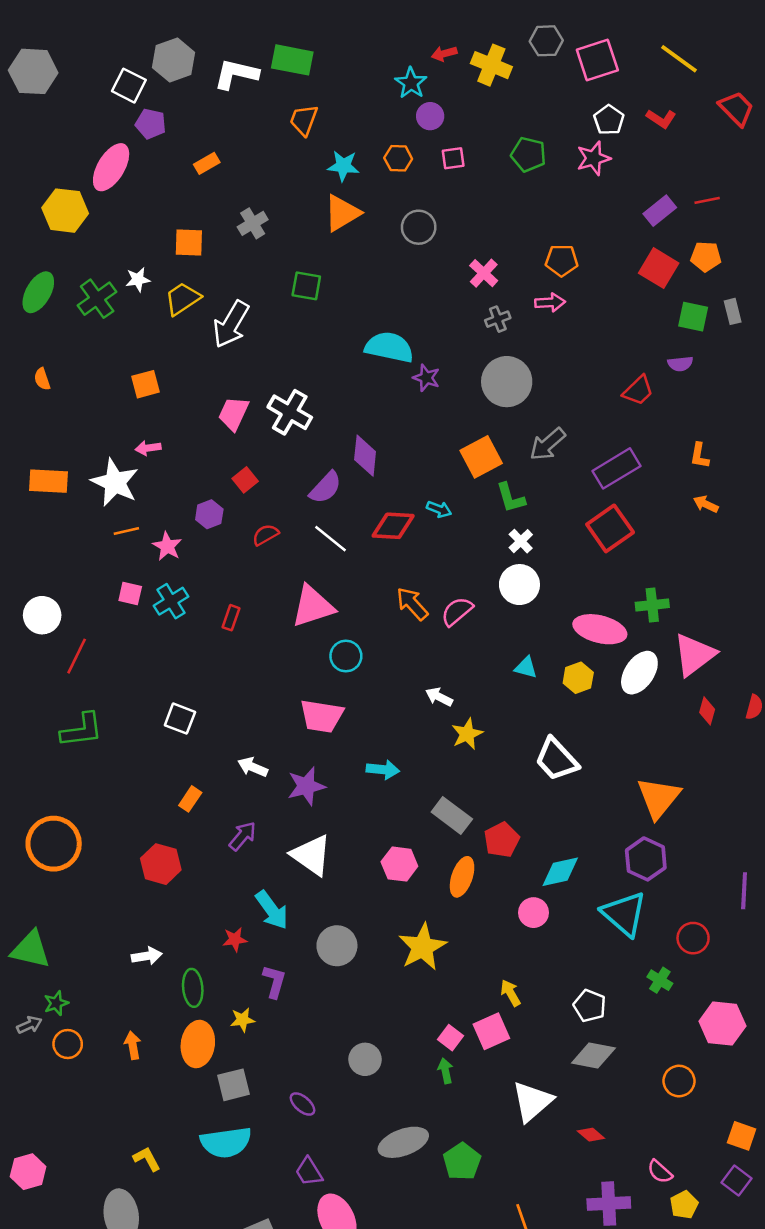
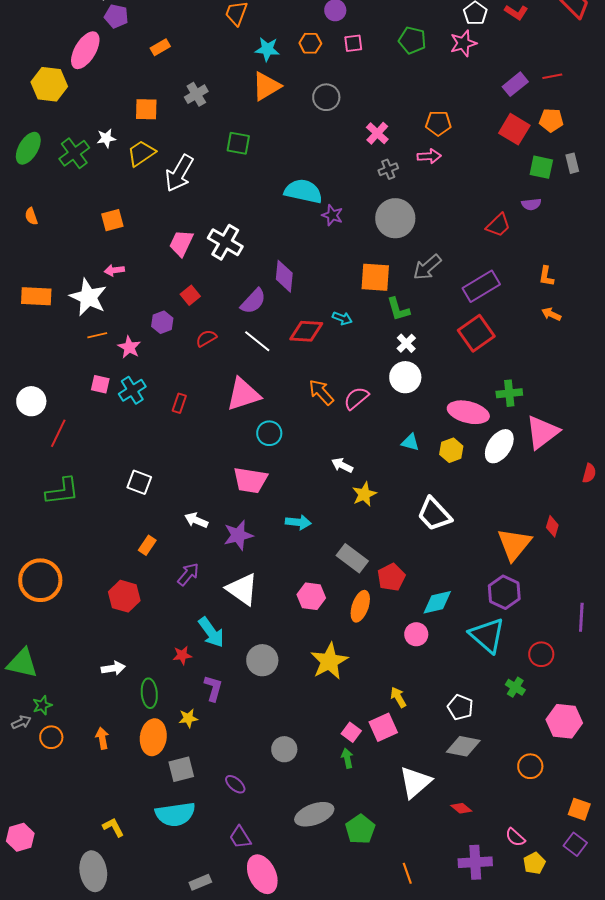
orange square: (481, 457) -> (375, 277), turned 32
red diamond: (707, 711) -> (552, 526), moved

